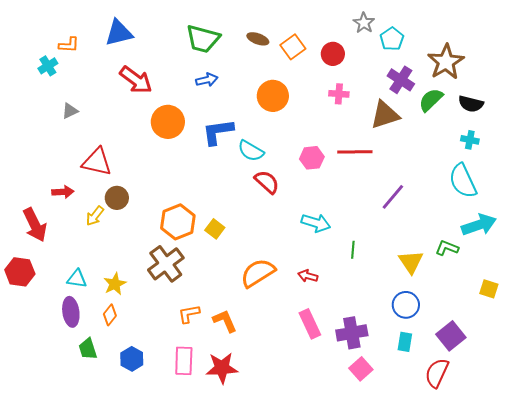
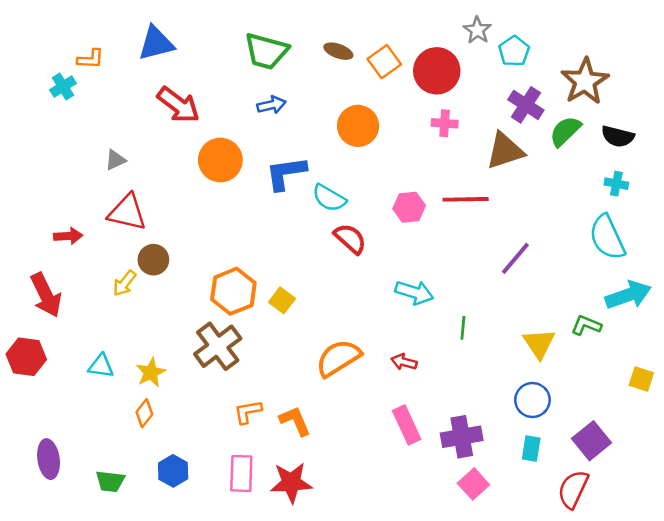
red circle: (333, 54) -> (437, 71), size x1.5
gray triangle: (70, 111) -> (115, 160), moved
red arrow: (63, 192) -> (68, 236), moved
purple ellipse: (71, 312) -> (49, 459), moved
green trapezoid: (88, 349) -> (110, 481), moved, turned -65

